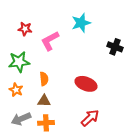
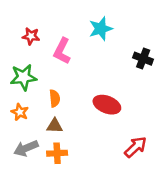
pink L-shape: (50, 41) -> (62, 51), turned -35
red arrow: (90, 118) -> (136, 147), moved

